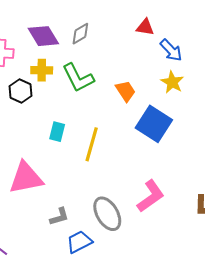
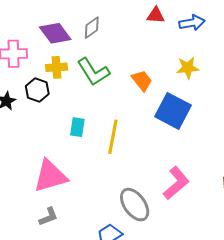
blue arrow: (171, 50) -> (192, 23), moved, turned -50
yellow star: (172, 82) -> (188, 68), turned -30
gray L-shape: (59, 217) -> (48, 217), moved

